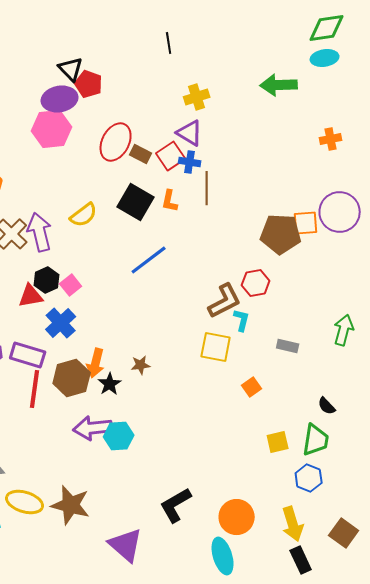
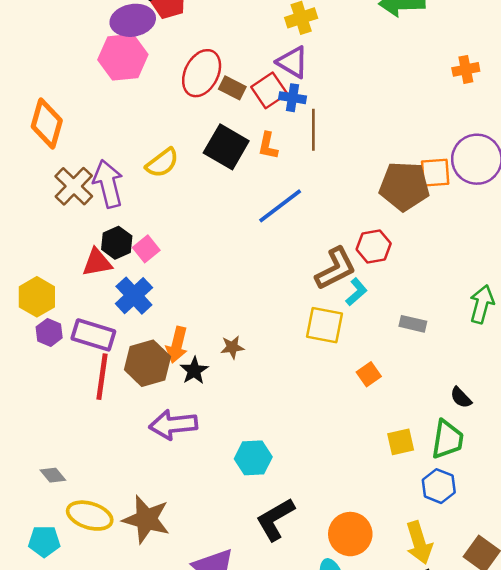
blue line: (149, 260) -> (280, 206), moved
cyan L-shape: (242, 320) -> (356, 292), turned 35
cyan hexagon: (119, 436) -> (253, 458), moved

